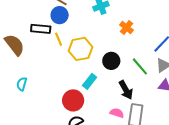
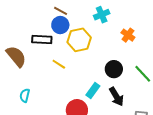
yellow line: (59, 39) -> (59, 64), moved, turned -32
yellow hexagon: (81, 49) -> (79, 40), moved
black arrow: (126, 90) -> (116, 97), moved

